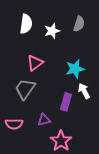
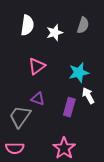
gray trapezoid: (25, 89) -> (20, 117), moved
purple triangle: (44, 120) -> (38, 99), moved, turned 32
pink semicircle: (14, 124) -> (15, 148), moved

